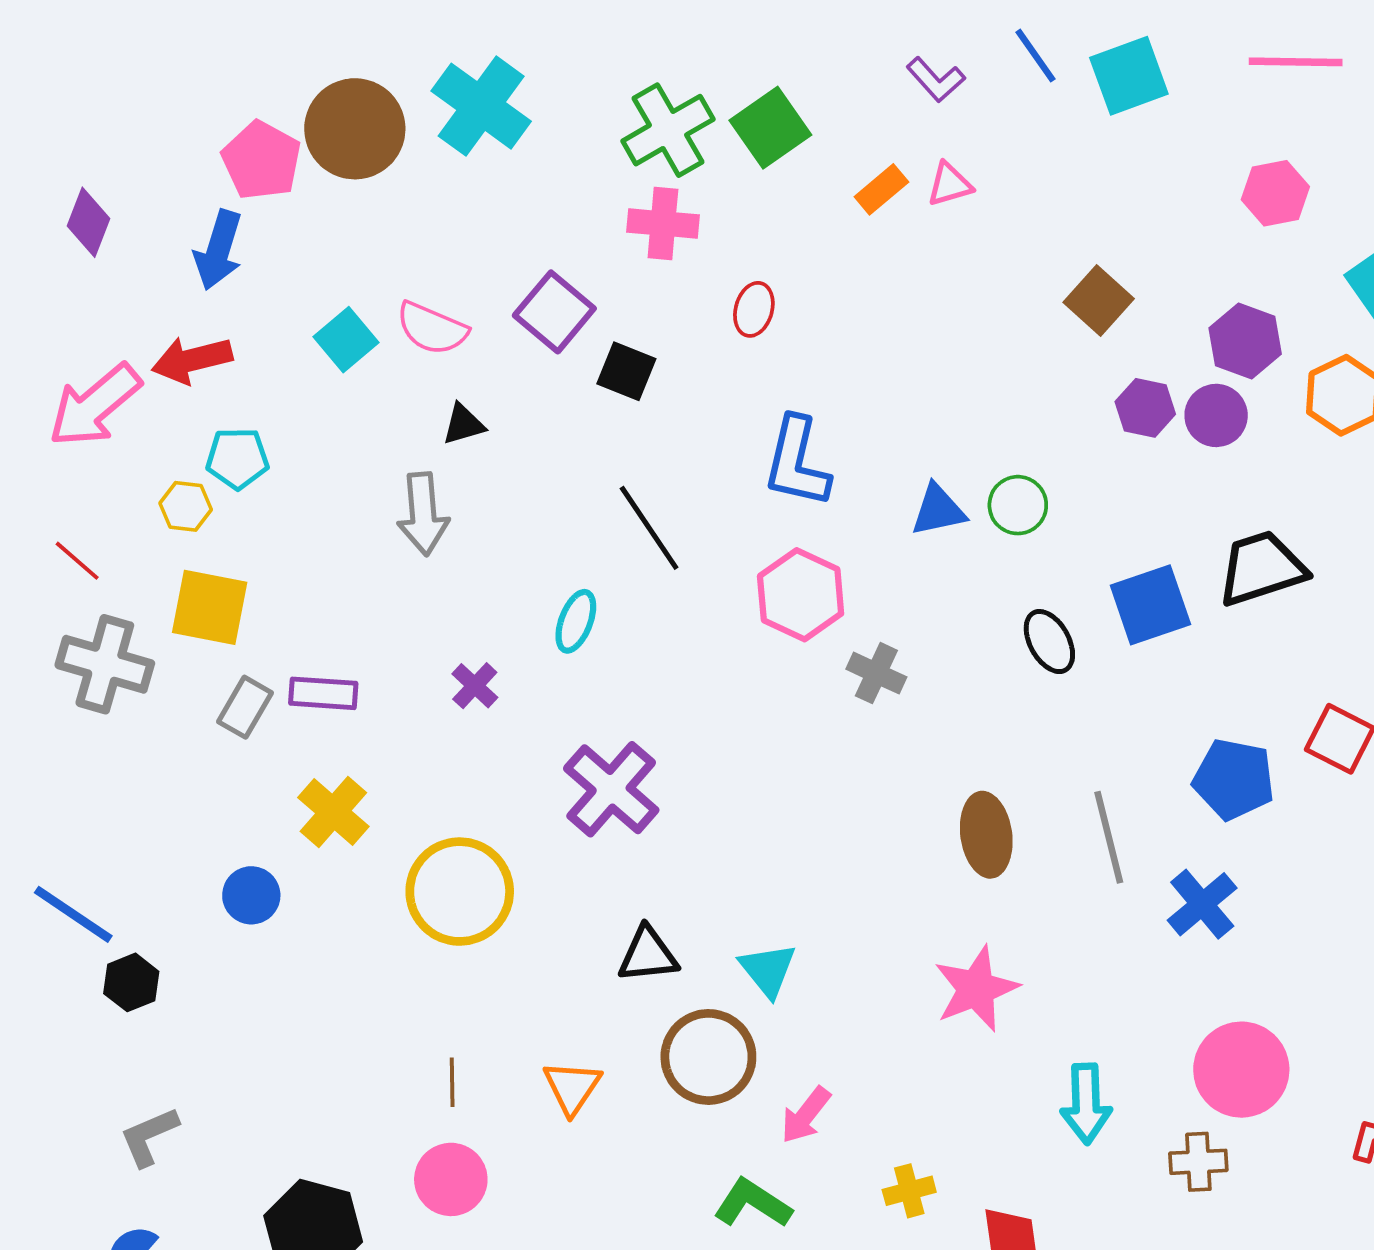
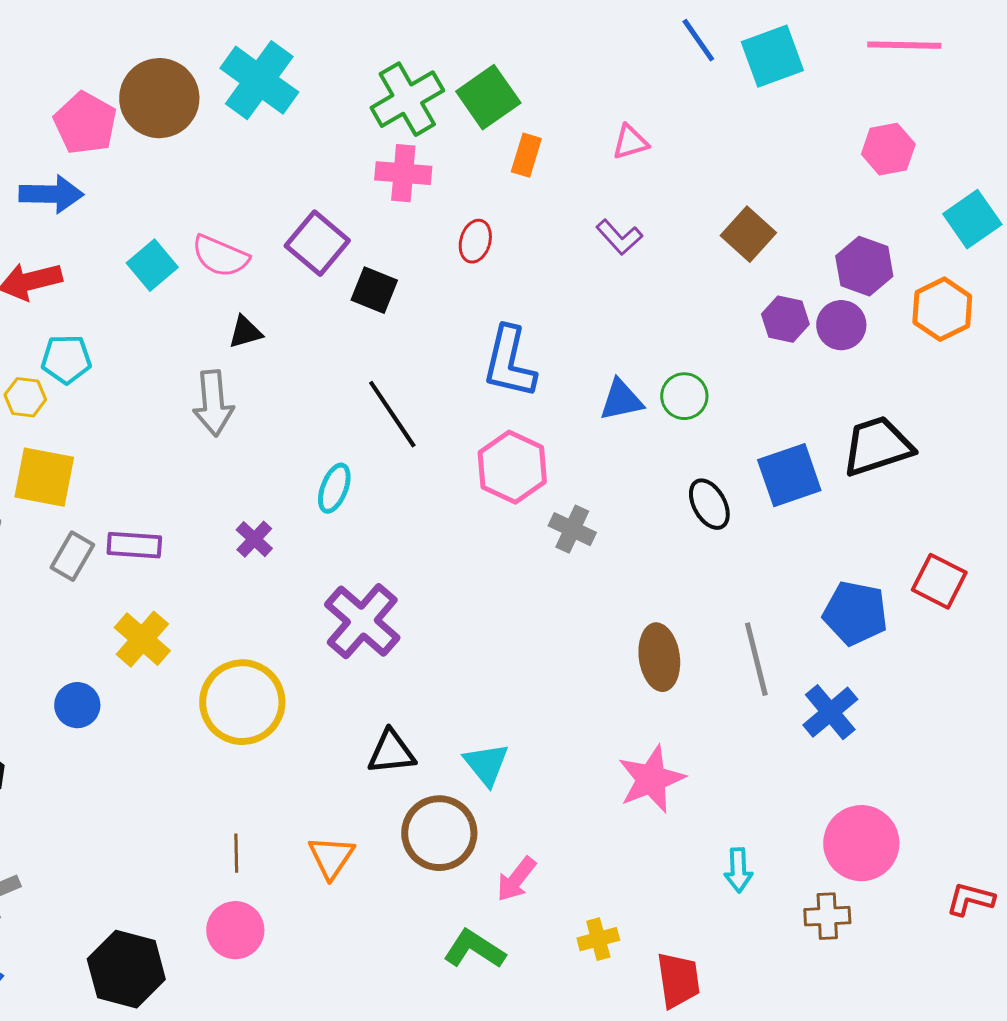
purple L-shape: (936, 80) -> (619, 237), moved
orange rectangle: (881, 189) -> (526, 155), moved, turned -33
blue arrow: (218, 250) -> (51, 194), turned -106
cyan arrow: (1086, 1104) -> (738, 870), size x0.7

